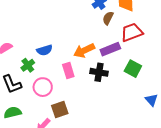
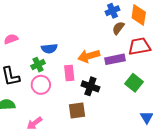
green cross: (28, 65) -> (38, 65), moved
black cross: (99, 72) -> (90, 86), moved
brown square: (60, 109) -> (77, 111), moved

